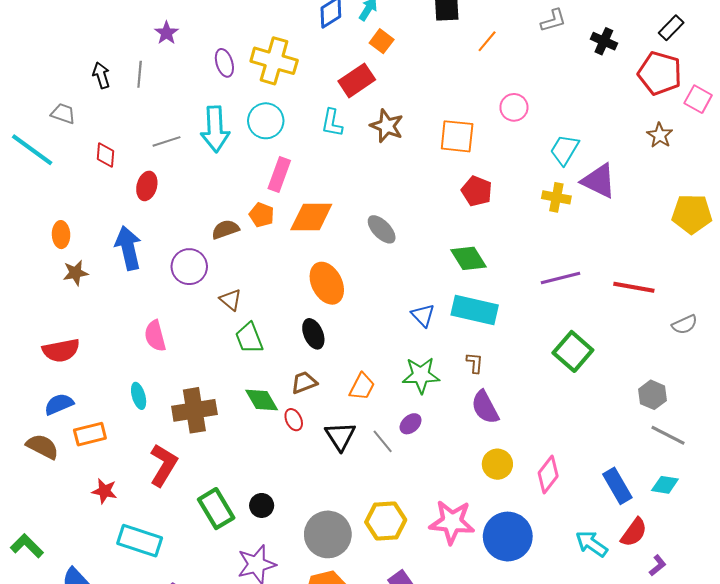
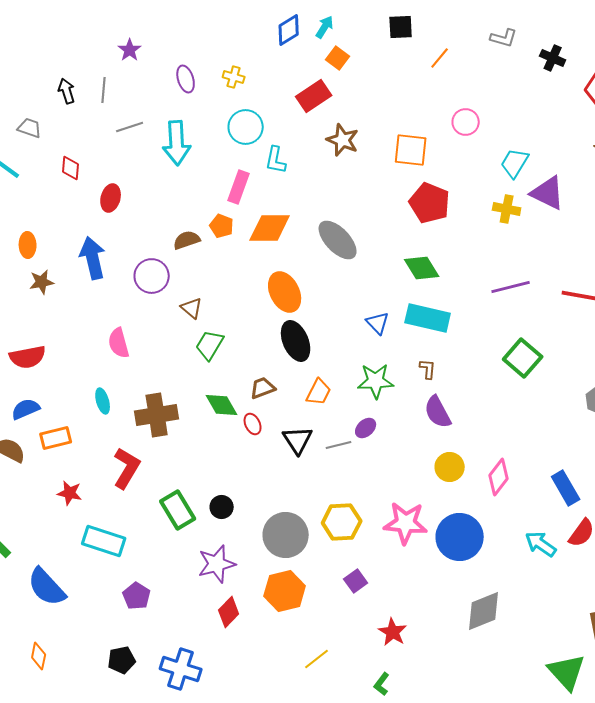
gray L-shape: (553, 20) -> (504, 38), turned 32
yellow cross: (274, 61) -> (234, 77), size x0.5
cyan circle: (266, 121) -> (246, 127), moved
cyan L-shape: (332, 123) -> (276, 160), moved
gray line: (166, 141) -> (130, 127), moved
red pentagon: (477, 191) -> (430, 203), size x1.4
gray ellipse: (382, 229) -> (338, 240), size x1.4
black ellipse: (313, 334) -> (296, 341), moved, size x1.4
green trapezoid: (249, 338) -> (210, 345), turned 52
gray line: (383, 441) -> (339, 445), turned -65

